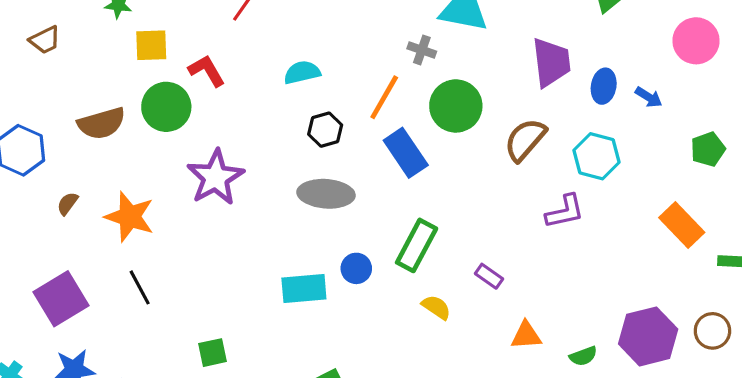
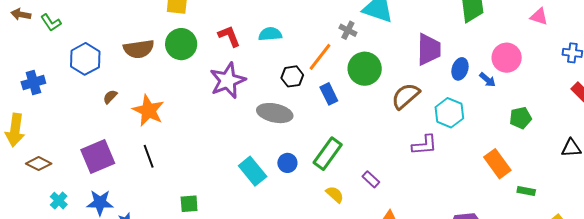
pink circle: (696, 41) -> (507, 58), moved
red L-shape: (207, 71) -> (229, 36), moved
black hexagon: (325, 130) -> (292, 76), moved
blue rectangle: (406, 153) -> (329, 94), size x0.7
purple star: (215, 177) -> (228, 81), moved
cyan rectangle: (304, 288) -> (253, 171), turned 48

